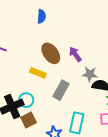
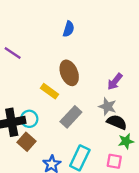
purple arrow: (75, 54) -> (115, 82), moved, turned -119
brown square: (29, 120) -> (27, 142), turned -35

